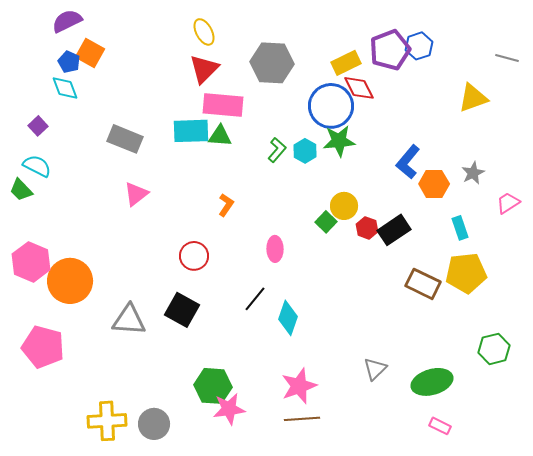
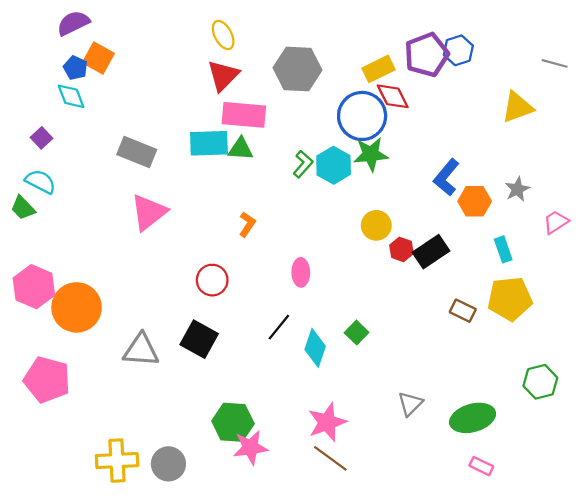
cyan hexagon: (305, 151) -> (334, 165), size x1.4
pink triangle: (136, 194) -> (149, 212), size x1.4
green square: (326, 222) -> (357, 333), moved
brown rectangle: (423, 284) -> (463, 311), size x0.7
brown line: (302, 419) -> (330, 458), turned 40

